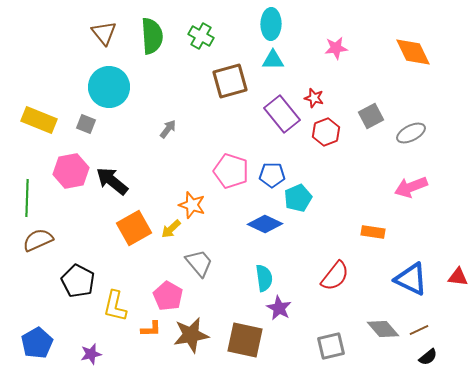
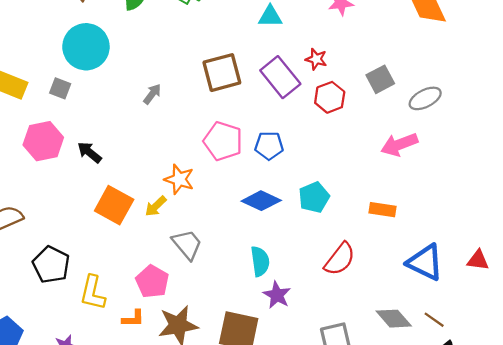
brown square: (230, 81) -> (222, 73), moved
black arrow: (112, 181) -> (89, 152), size x0.7
pink arrow: (411, 187) -> (399, 144), moved
cyan pentagon: (298, 198) -> (314, 197), moved
orange square: (134, 228) -> (114, 205), turned -32
brown line: (419, 330) -> (434, 320), turned 60

